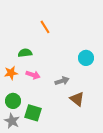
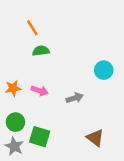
orange line: (45, 27) -> (32, 28), moved
green semicircle: (25, 53) -> (41, 51), moved
brown triangle: (77, 99) -> (95, 138), moved

